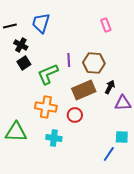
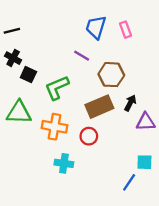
blue trapezoid: (41, 23) -> (96, 27), moved
black cross: (21, 45) -> (13, 58), moved
purple line: (69, 60) -> (82, 56), moved, turned -56
black square: (24, 63) -> (28, 75), turned -32
green triangle: (16, 132) -> (19, 112), moved

